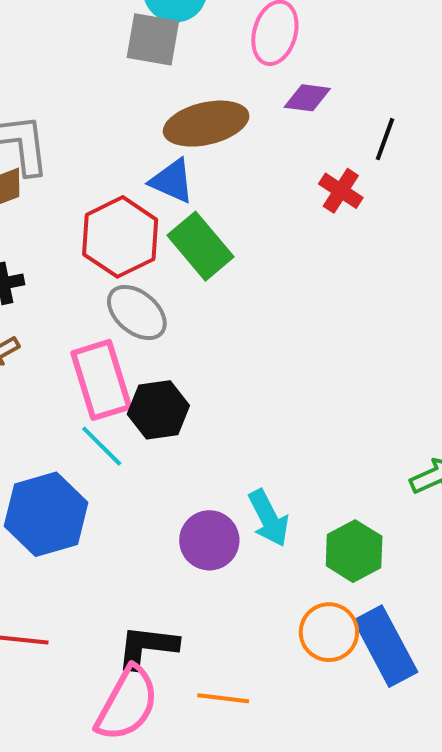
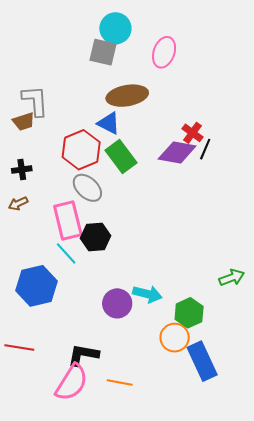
purple diamond: (307, 98) -> (177, 153), moved, size x1.6
black line: (385, 139) -> (205, 149), moved
cyan arrow: (269, 518) -> (147, 294), turned -52
orange circle: (329, 632) -> (175, 338), moved

